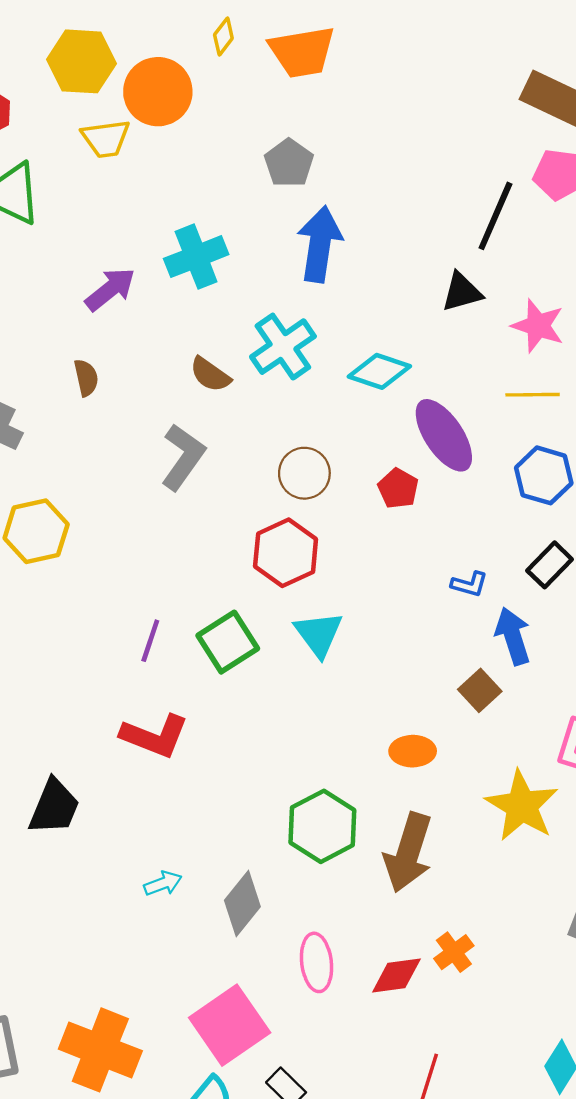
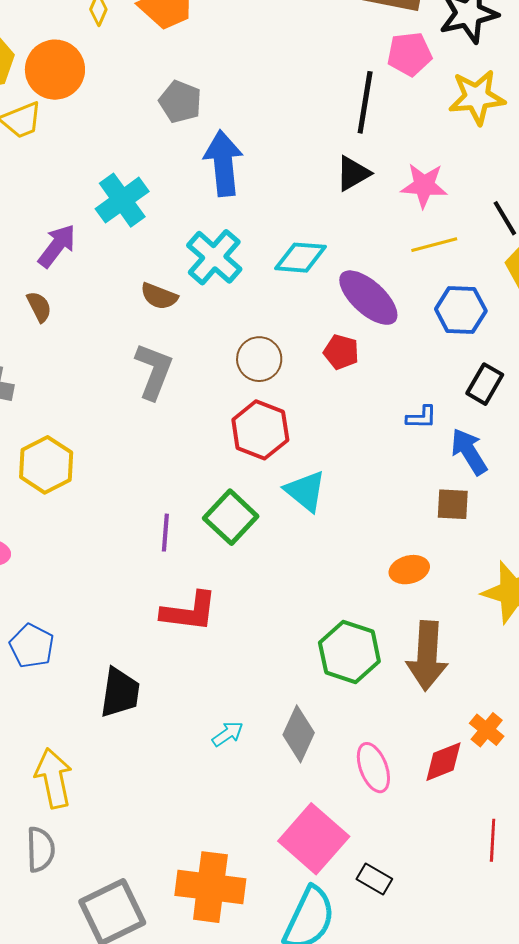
brown semicircle: (86, 378) -> (39, 307), moved
brown square: (480, 690) -> (453, 504), turned -30

